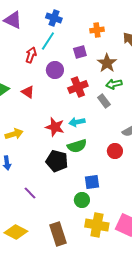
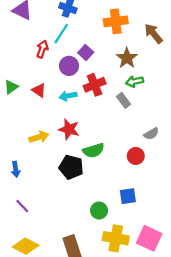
orange cross: (97, 30) -> (116, 21), size x1.5
purple square: (80, 52) -> (86, 52), moved, turned -32
cyan arrow: (77, 122) -> (68, 96), moved
yellow arrow: (14, 134) -> (39, 137), moved
blue square: (92, 182) -> (128, 196), moved
purple line: (30, 193) -> (22, 206), moved

